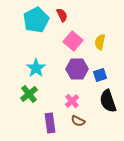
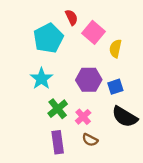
cyan pentagon: (36, 20) -> (48, 38), moved
pink square: (73, 41) -> (93, 32), moved
green cross: (29, 94) -> (58, 109), moved
black semicircle: (108, 101) -> (125, 117), turned -40

